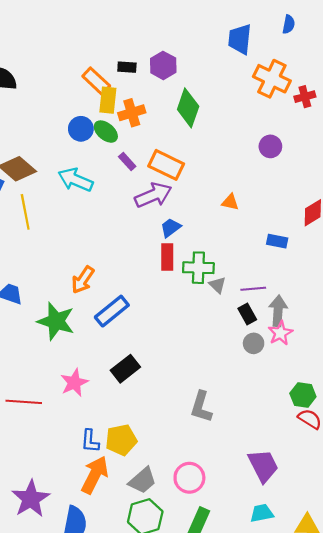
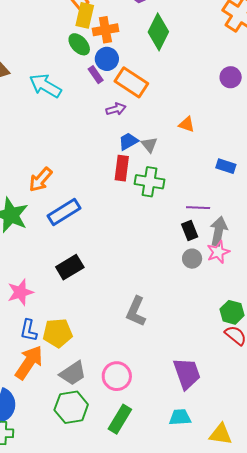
blue circle: (81, 129) -> (107, 59), moved
purple arrow: (153, 195) -> (116, 109), size x0.6
gray triangle: (217, 285) -> (149, 145), moved
pink star: (74, 383) -> (20, 292), moved

